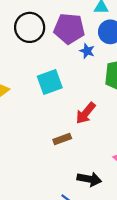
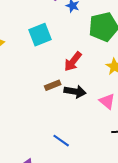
black arrow: (89, 179) -> (75, 92), moved

